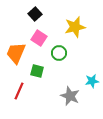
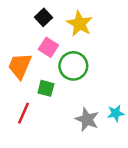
yellow star: (75, 27) -> (80, 24), moved, turned -30
green circle: (59, 53) -> (73, 66), size x1.5
cyan star: (92, 81) -> (116, 113), moved

